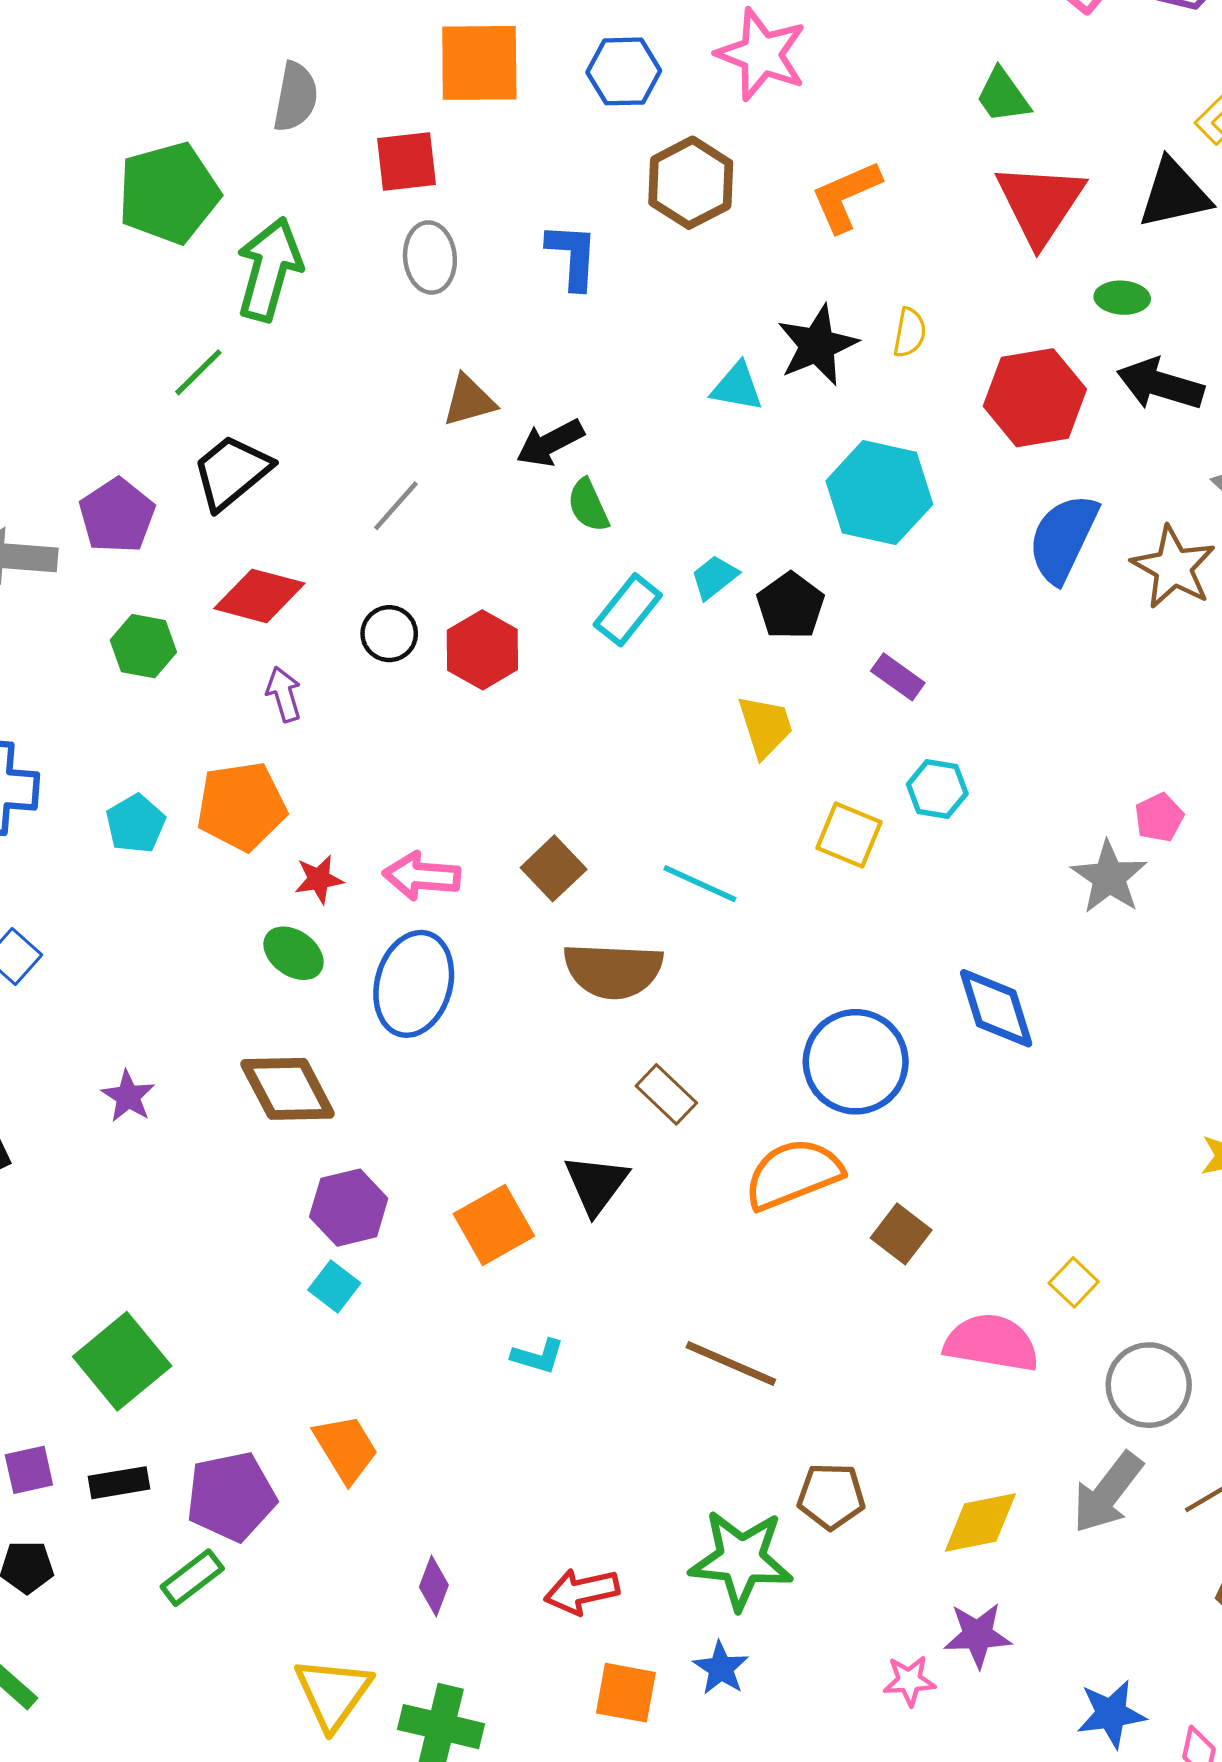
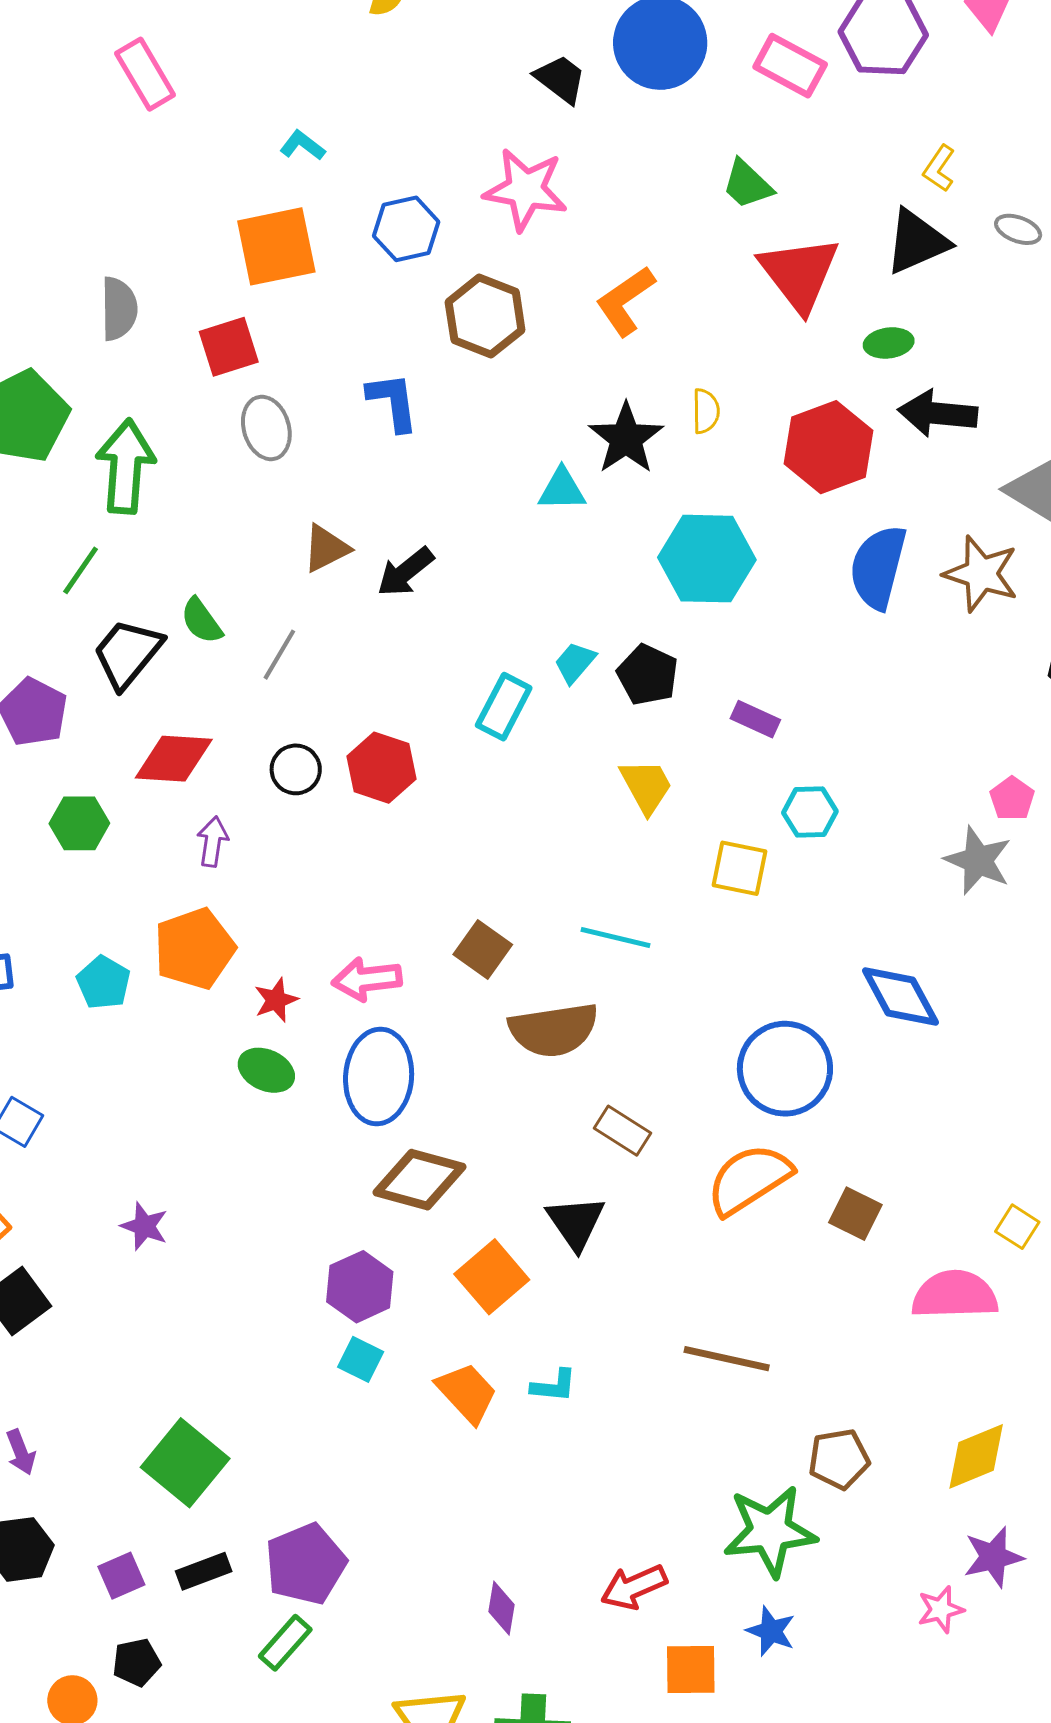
green semicircle: (588, 505) -> (201, 621), moved
purple arrow: (284, 694) -> (213, 842), turned 36
brown diamond: (288, 1089) -> (419, 1180), moved, turned -36
orange trapezoid: (346, 1448) -> (467, 1393), moved

